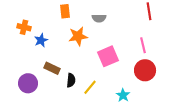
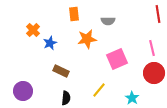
orange cross: (24, 27) -> (33, 30), turned 32
black semicircle: (71, 80) -> (66, 98), moved
purple circle: (28, 83) -> (23, 91), moved

